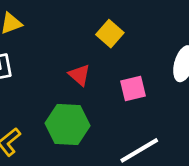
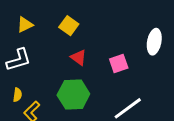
yellow square: (110, 34) -> (69, 26), moved

